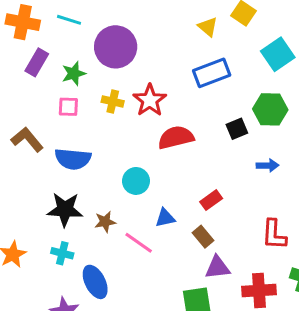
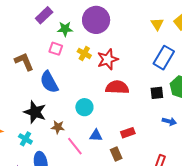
blue rectangle: (212, 73) -> (164, 58), moved, turned -55
blue semicircle: (73, 159) -> (49, 82), turned 40

